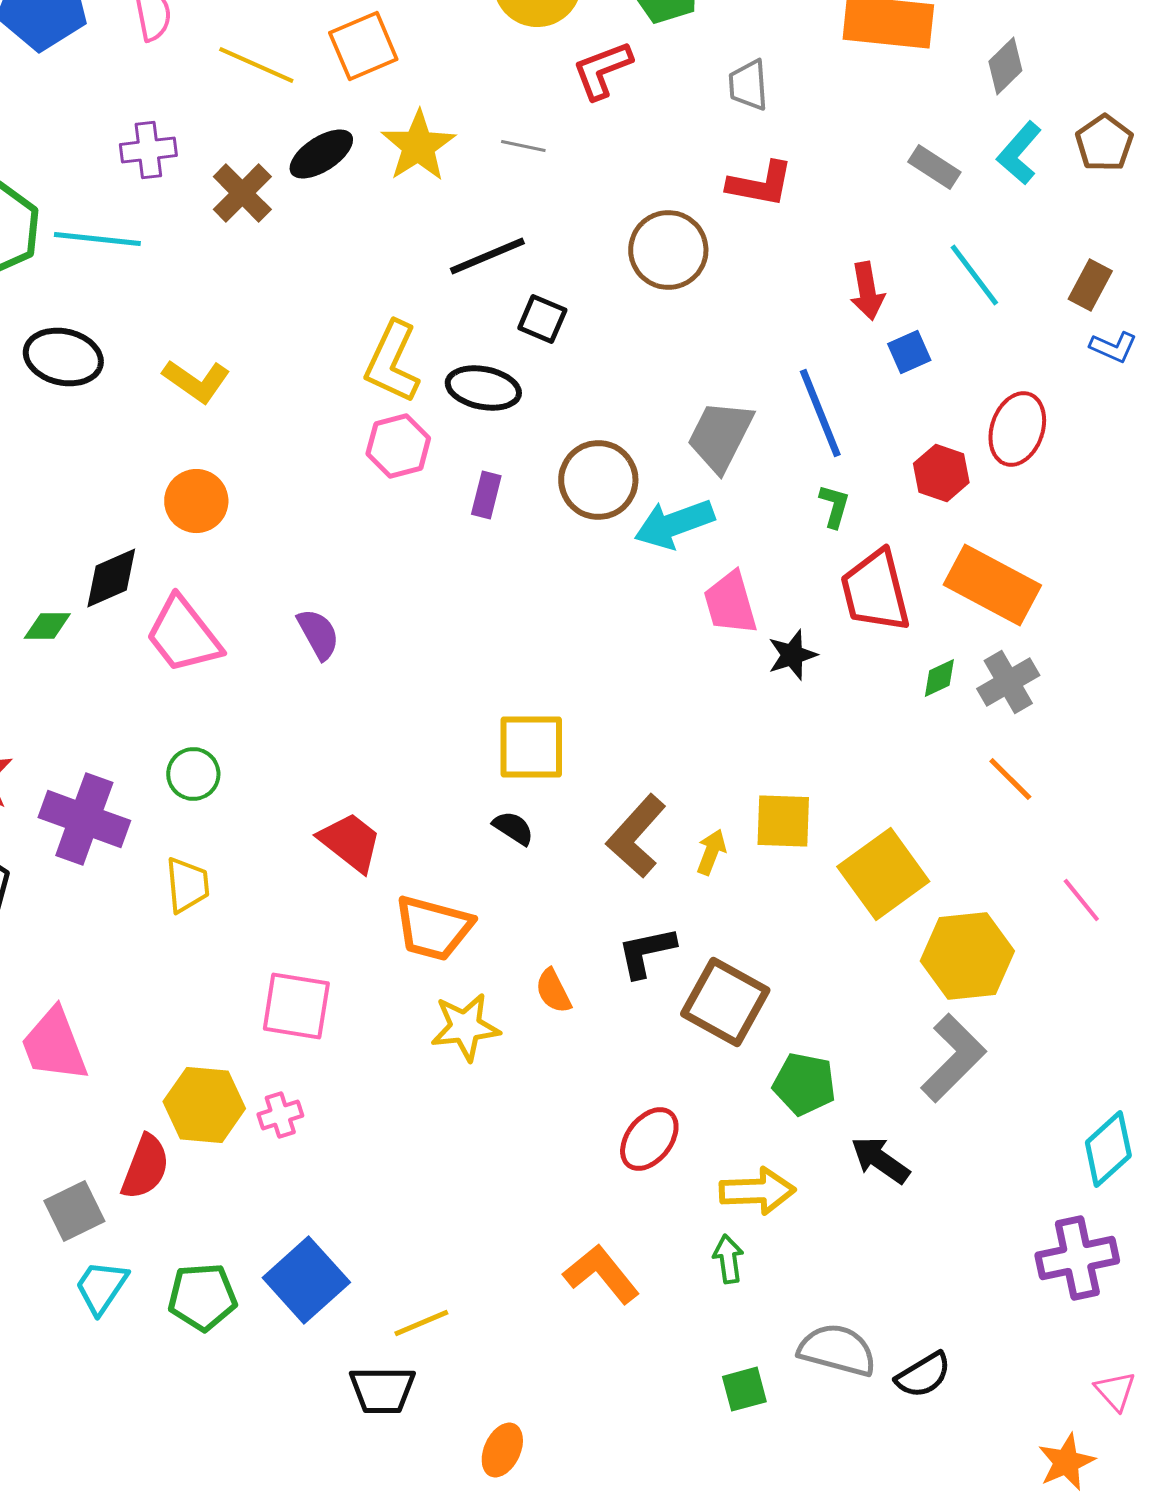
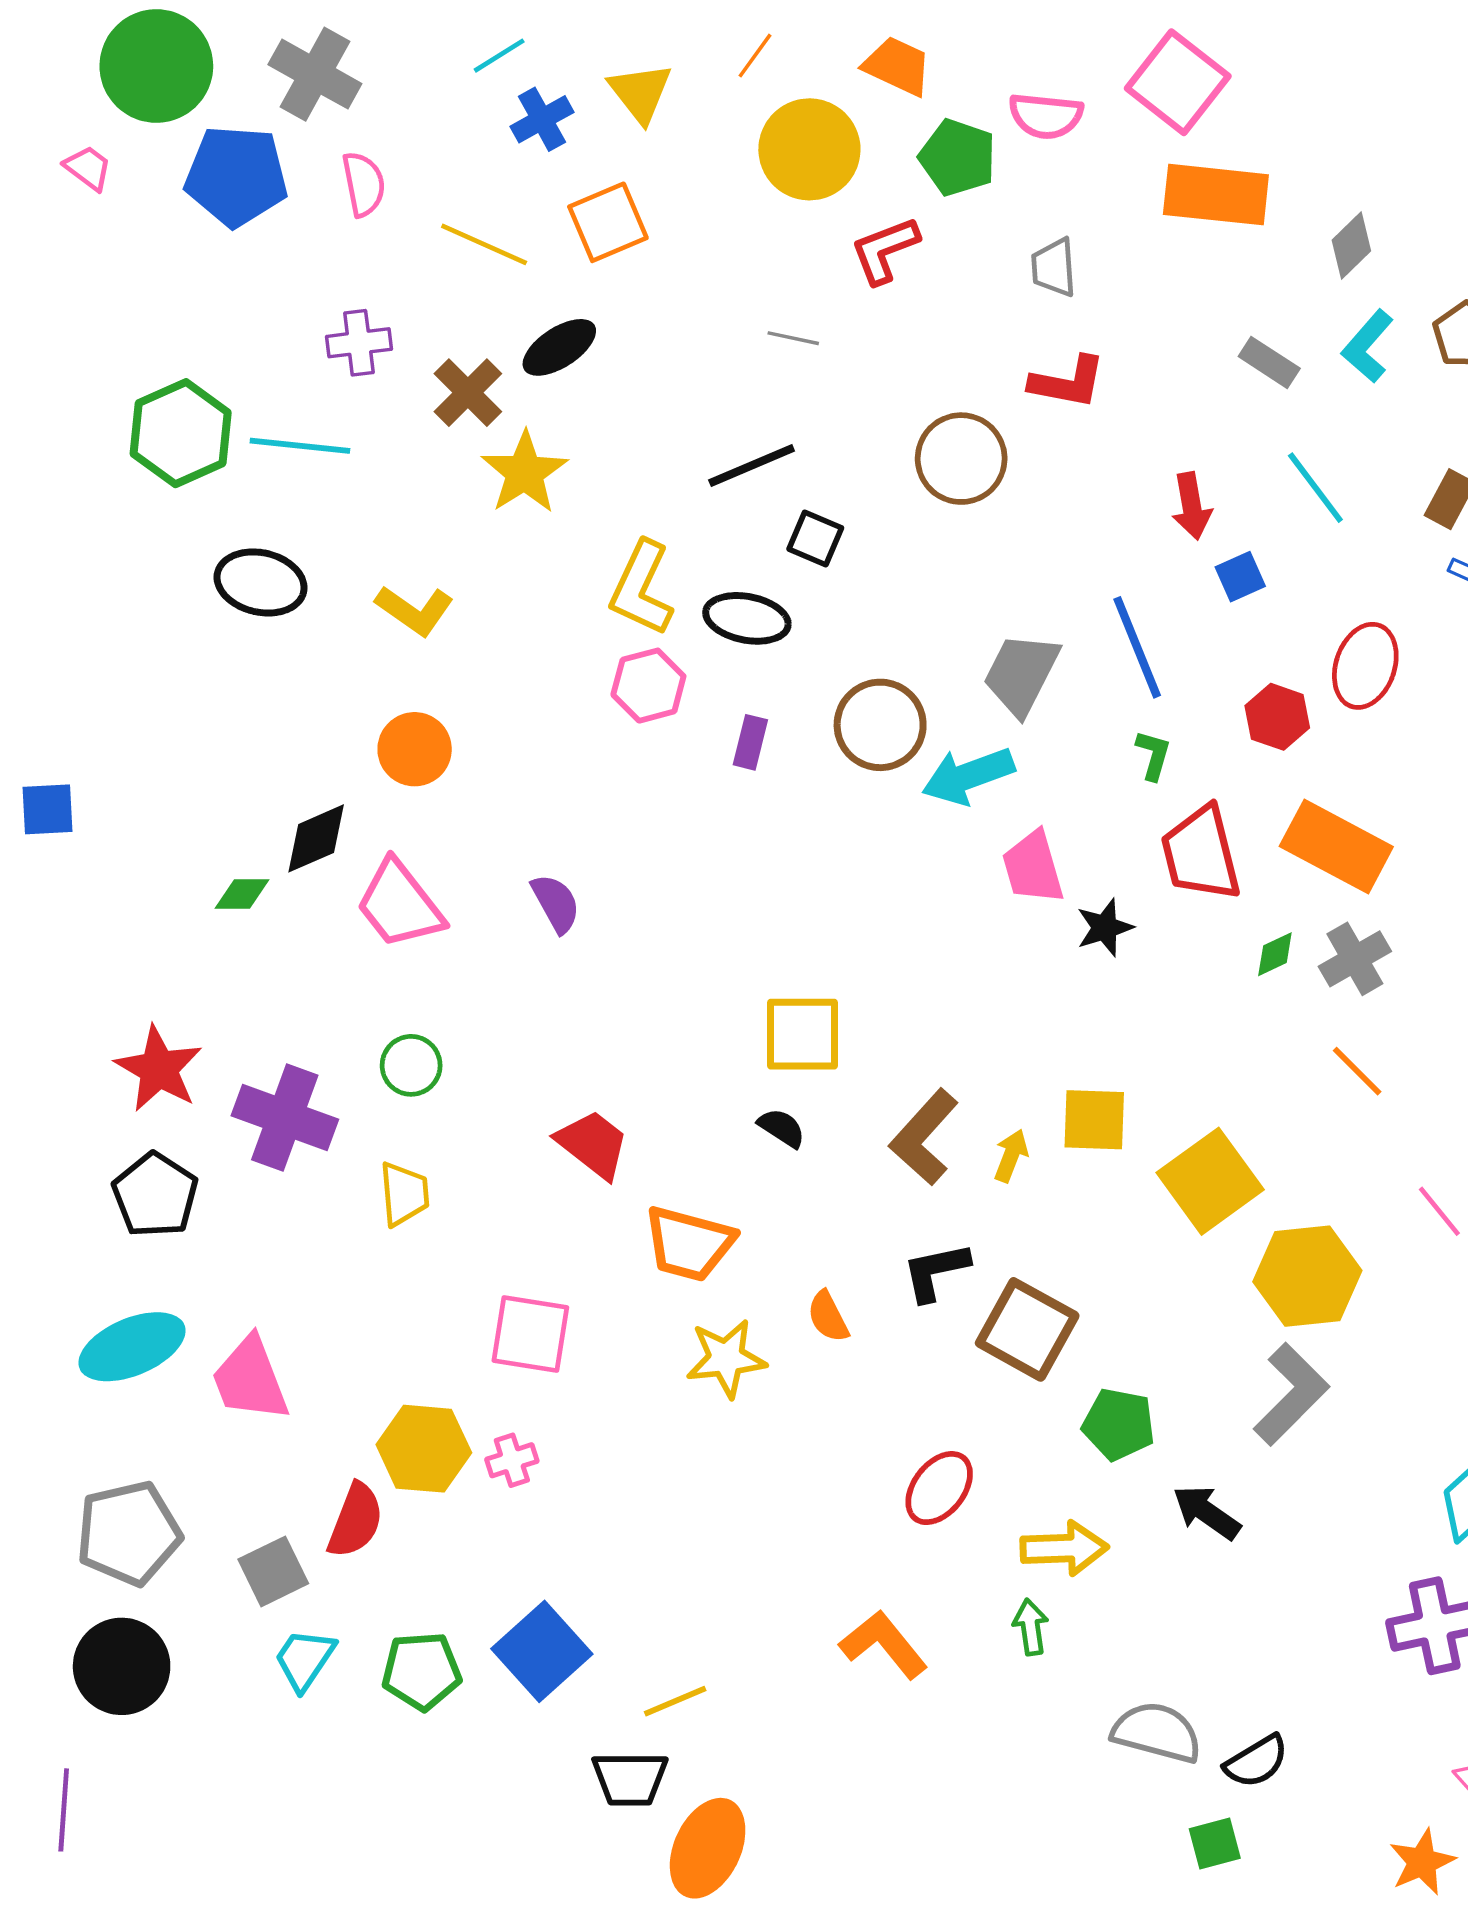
yellow star: (418, 146) -> (525, 472), moved
green square: (744, 1389) -> (1215, 1844), moved
orange ellipse: (502, 1450) -> (708, 1848), moved, size x1.6

